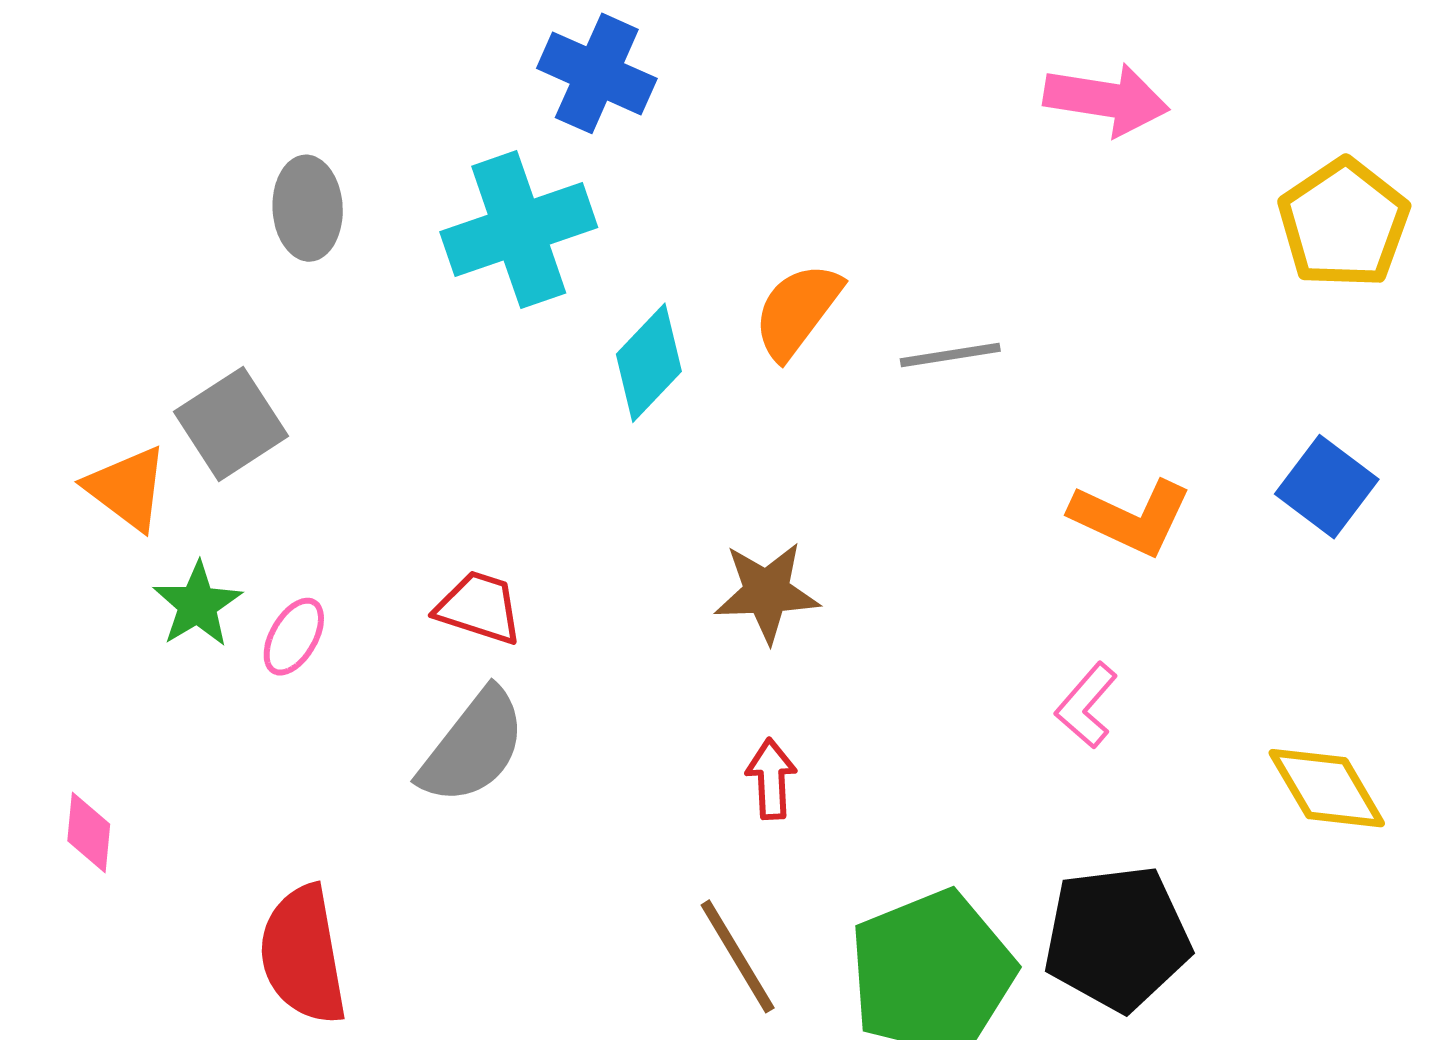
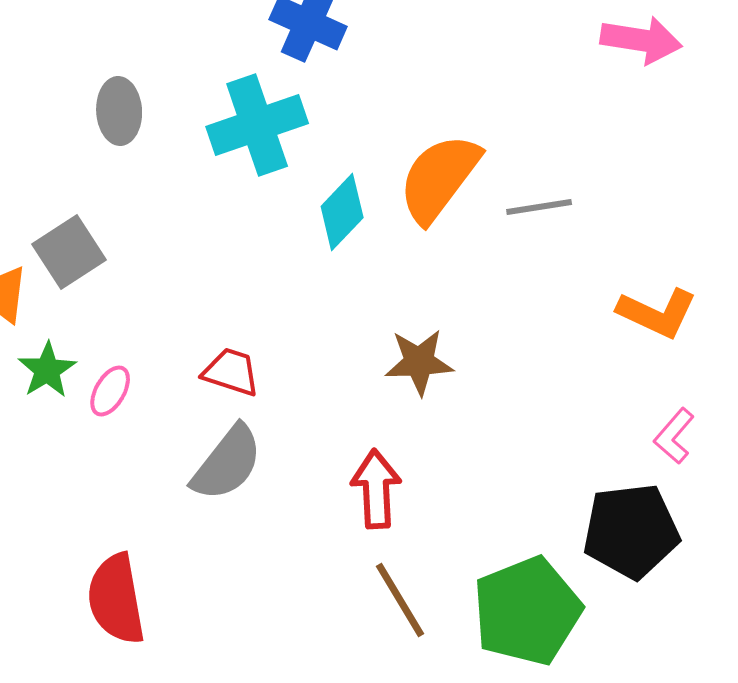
orange semicircle: (797, 311) -> (439, 178), size x1.4
pink L-shape: (1087, 705) -> (674, 436), moved
red arrow: (771, 779) -> (376, 489), moved, size x1.5
black pentagon: (1117, 938) -> (631, 531), moved

